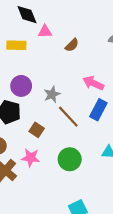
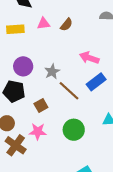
pink triangle: (45, 32) -> (43, 23), moved
blue rectangle: (98, 110) -> (96, 82), turned 30
brown square: (37, 130) -> (41, 105), turned 32

